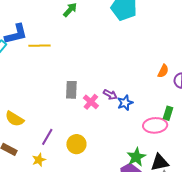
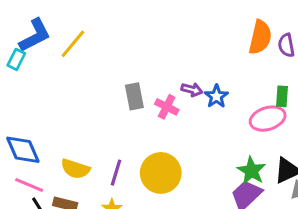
yellow line: (39, 46) -> (73, 44), turned -35
orange semicircle: (163, 71) -> (260, 37), size x1.6
yellow semicircle: (15, 119) -> (75, 169), moved
yellow circle: (76, 144) -> (161, 173), size x1.4

